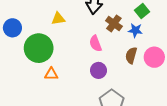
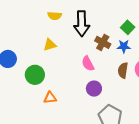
green circle: (39, 48) -> (35, 75), size x0.7

